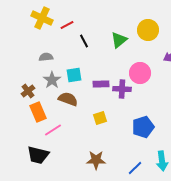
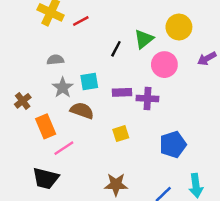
black line: (84, 41) -> (116, 49), moved, turned 56
pink circle: (140, 73) -> (164, 65), moved
brown cross: (28, 91) -> (23, 101), moved

